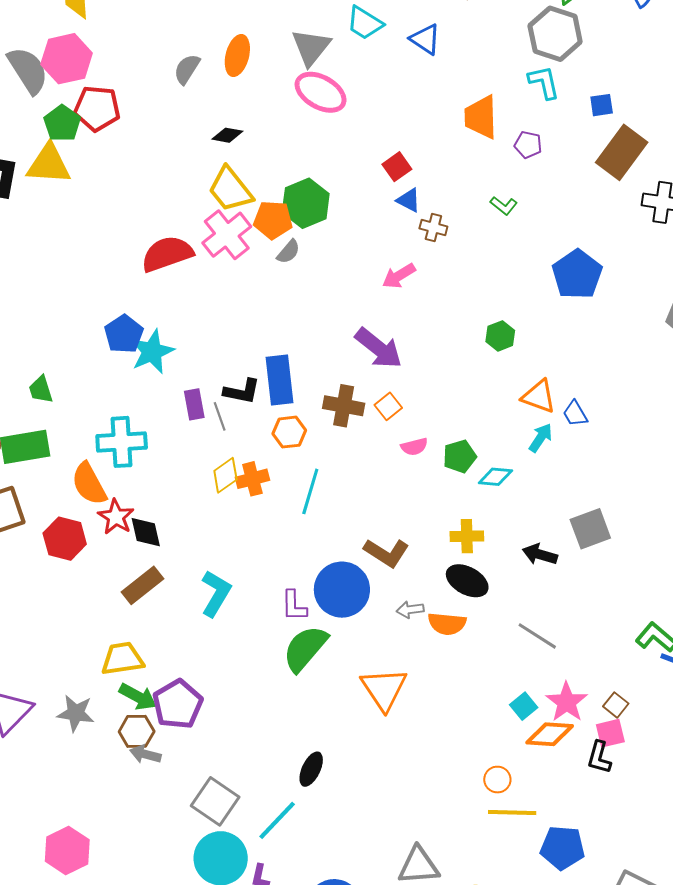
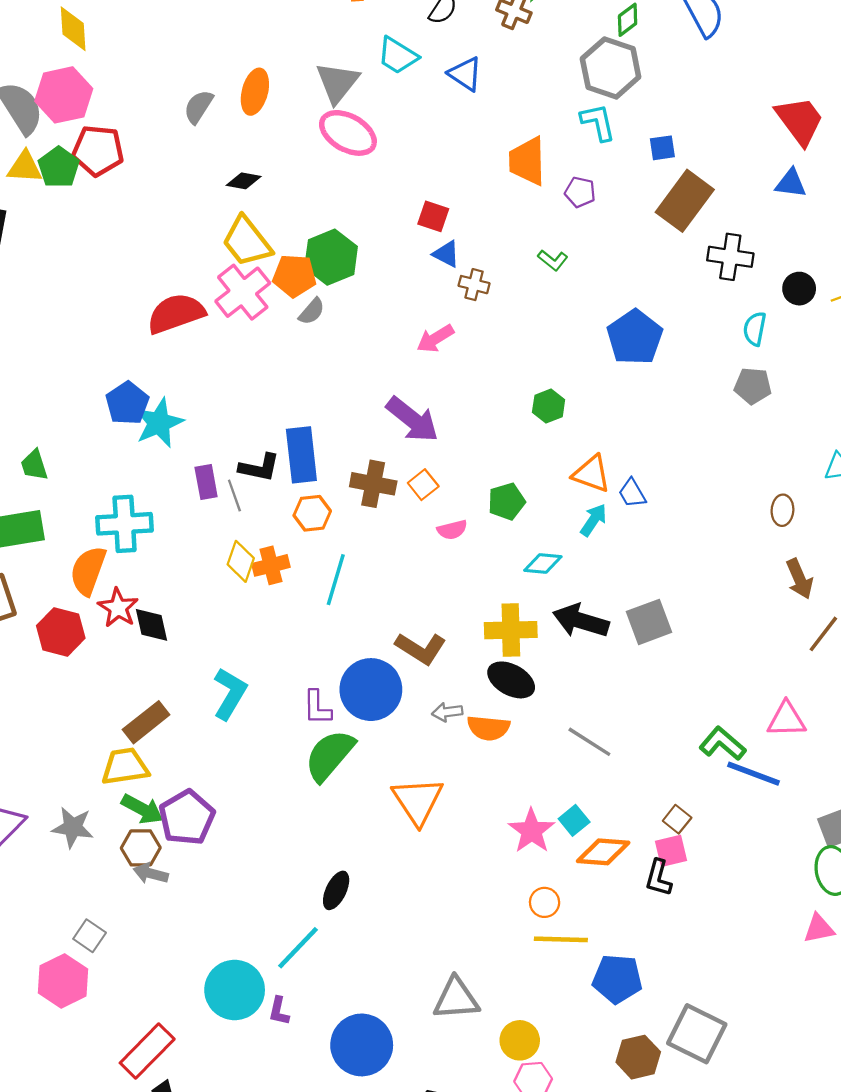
yellow triangle: (49, 164) -> (25, 167), moved, size x0.7
red square: (397, 167) -> (433, 216), turned -36
green pentagon: (460, 456) -> (507, 501), moved
yellow diamond: (225, 475) -> (241, 561), turned -36
orange semicircle: (89, 484) -> (88, 571), turned 48
yellow cross: (467, 536) -> (511, 630), size x1.4
black arrow: (540, 554) -> (581, 621), moved, size x1.4
brown rectangle: (143, 585) -> (146, 722), moved
pink star: (567, 702) -> (532, 831), moved
gray square: (215, 801) -> (90, 936), moved, size x0.6

